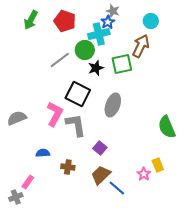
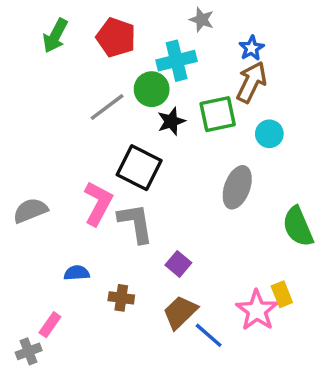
cyan circle: (151, 21) -> (269, 134), moved
blue star: (108, 22) -> (251, 48), moved
gray ellipse: (113, 105) -> (237, 187), moved
pink star: (144, 174) -> (257, 310), size x1.6

